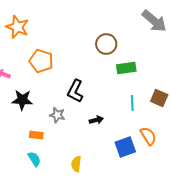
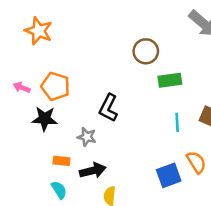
orange pentagon: (41, 61) -> (55, 86), moved
black arrow: (96, 120) -> (93, 171), moved, size x1.5

